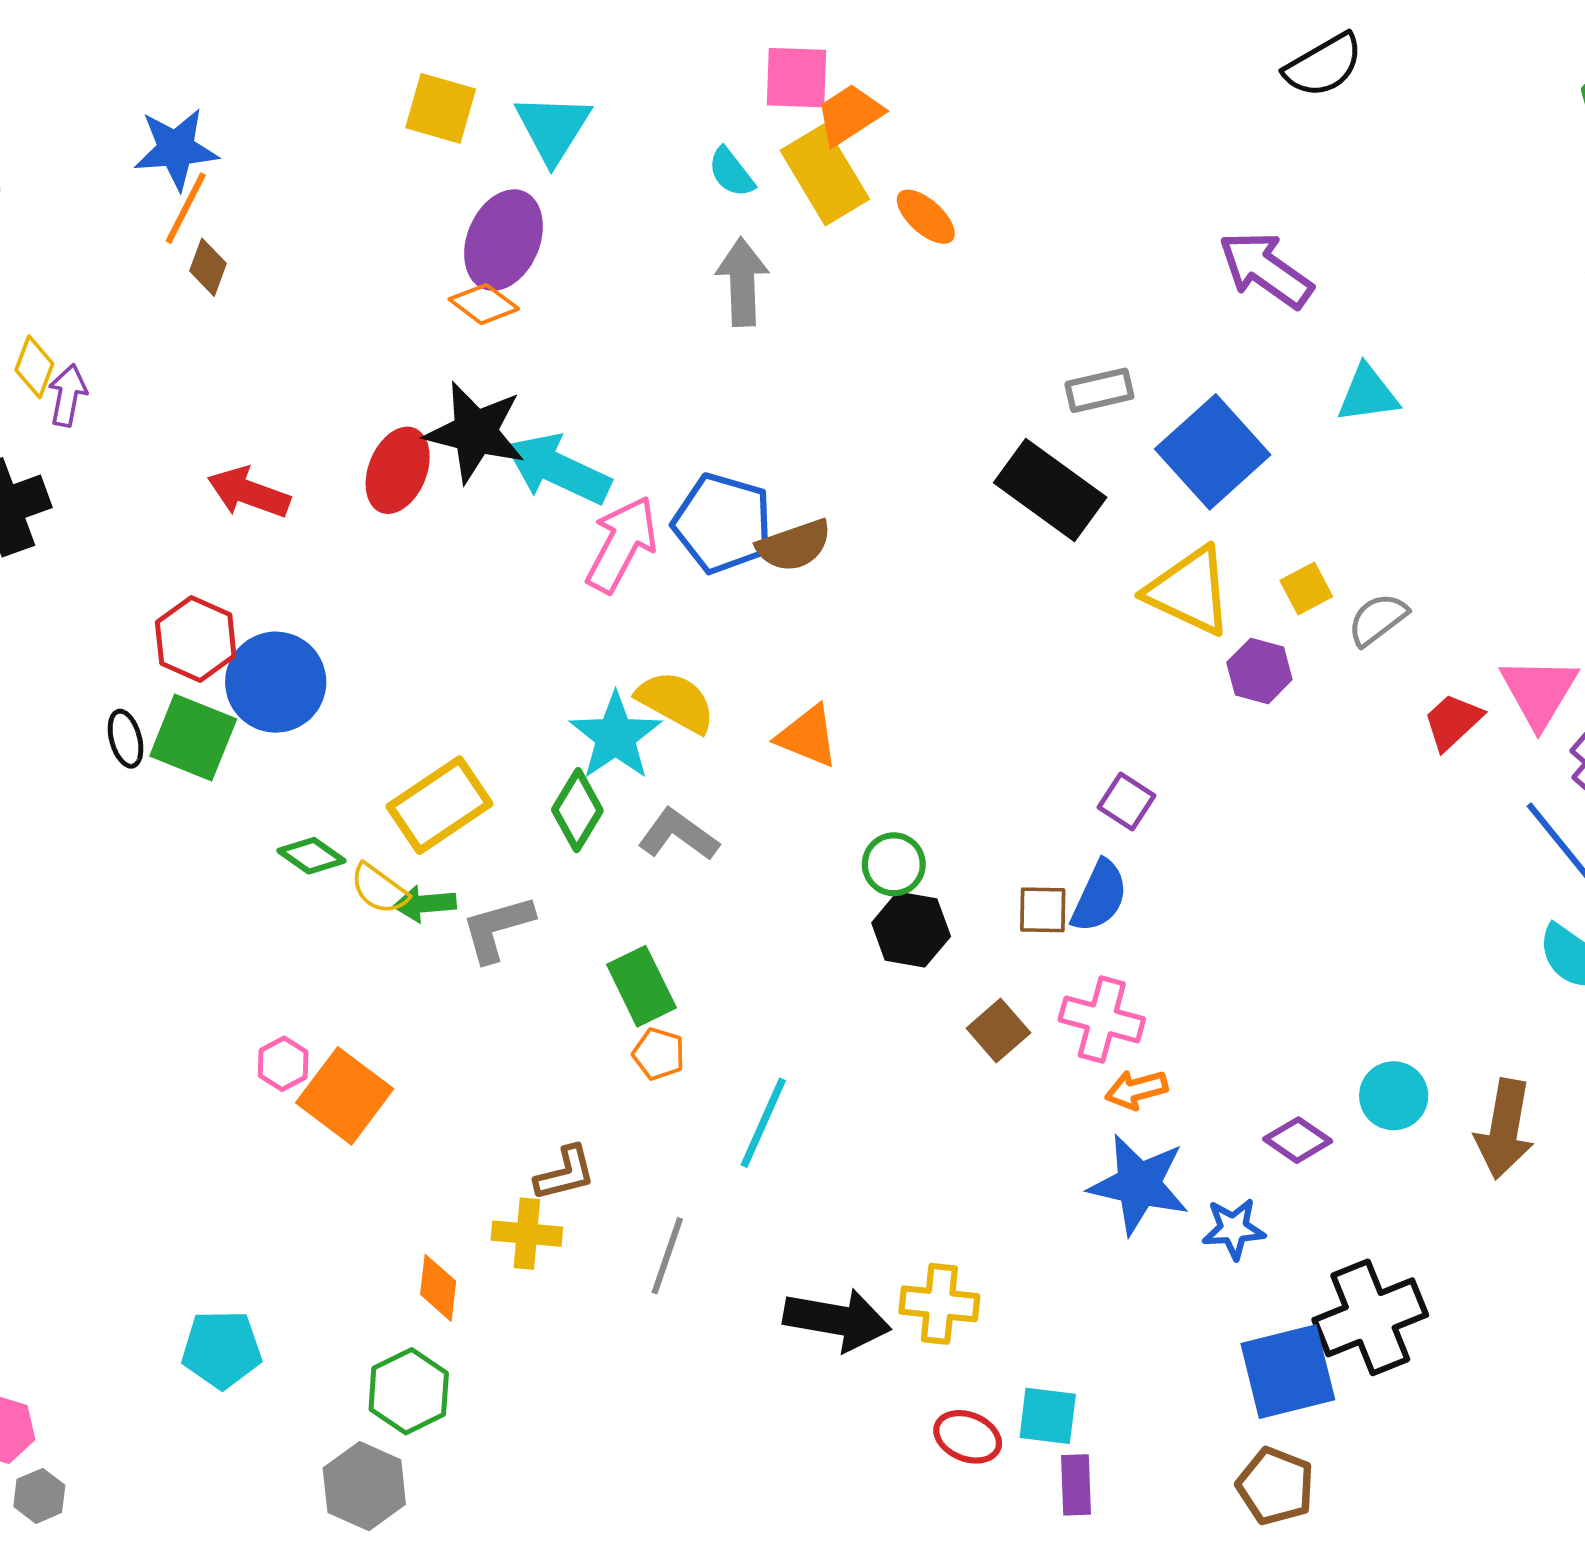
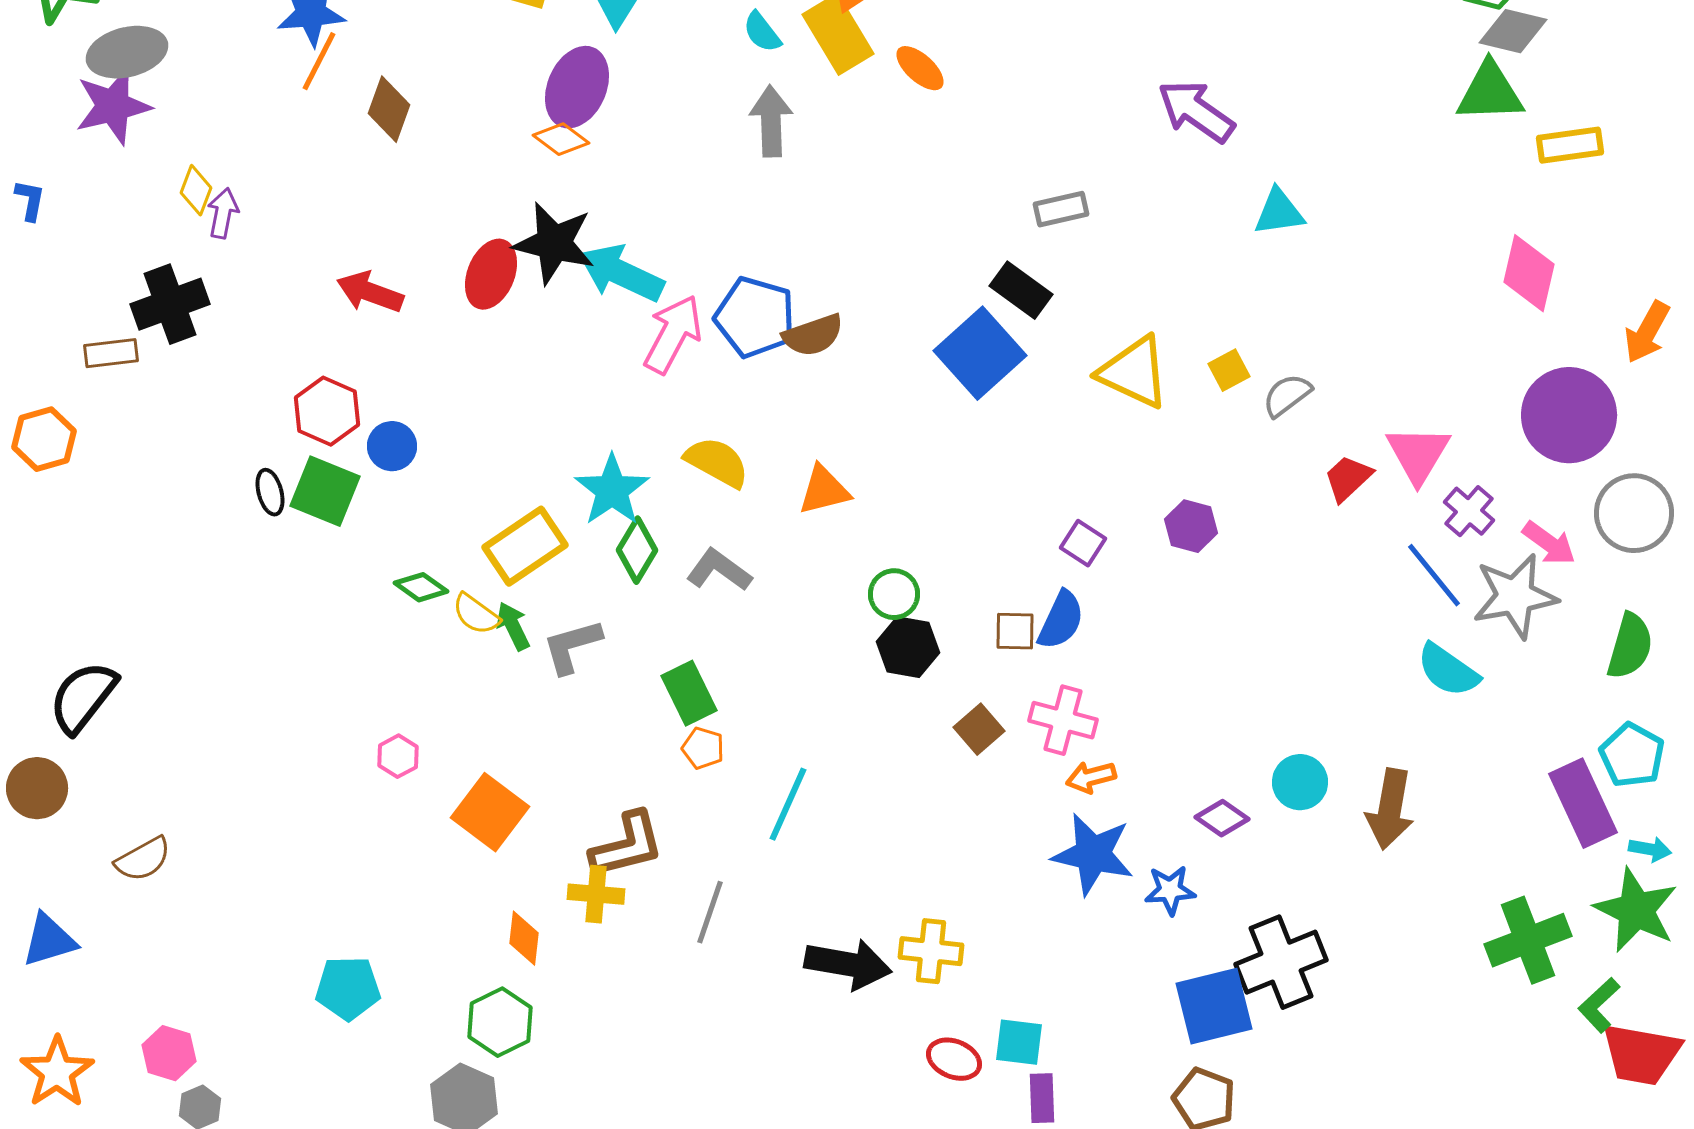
brown diamond: (208, 267) -> (389, 109), moved, size x1.4
blue square: (1213, 452) -> (980, 353), moved
black rectangle: (1050, 490) -> (1021, 290), size x0.7
purple hexagon: (1259, 671) -> (1191, 526), moved
blue circle: (276, 682) -> (392, 446), size x0.6
cyan star: (616, 736) -> (612, 490), moved
orange triangle: (808, 736) -> (824, 490), turned -36
green arrow: (425, 904) -> (513, 626), turned 69
orange square: (345, 1096) -> (490, 812), moved
brown L-shape: (565, 1173) -> (627, 845), size x1.5

